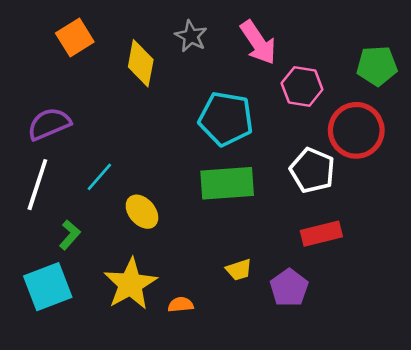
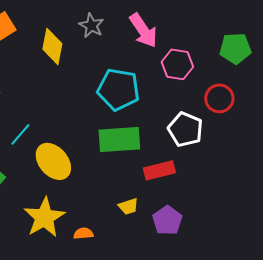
red circle: (356, 130) -> (219, 98), size x0.7
yellow ellipse: (142, 212) -> (53, 161), size x1.4
red rectangle: (321, 234) -> (159, 170), moved

